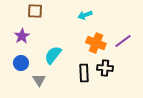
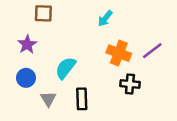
cyan arrow: (85, 15) -> (105, 18), turned -32
black rectangle: (84, 73) -> (82, 99), moved

